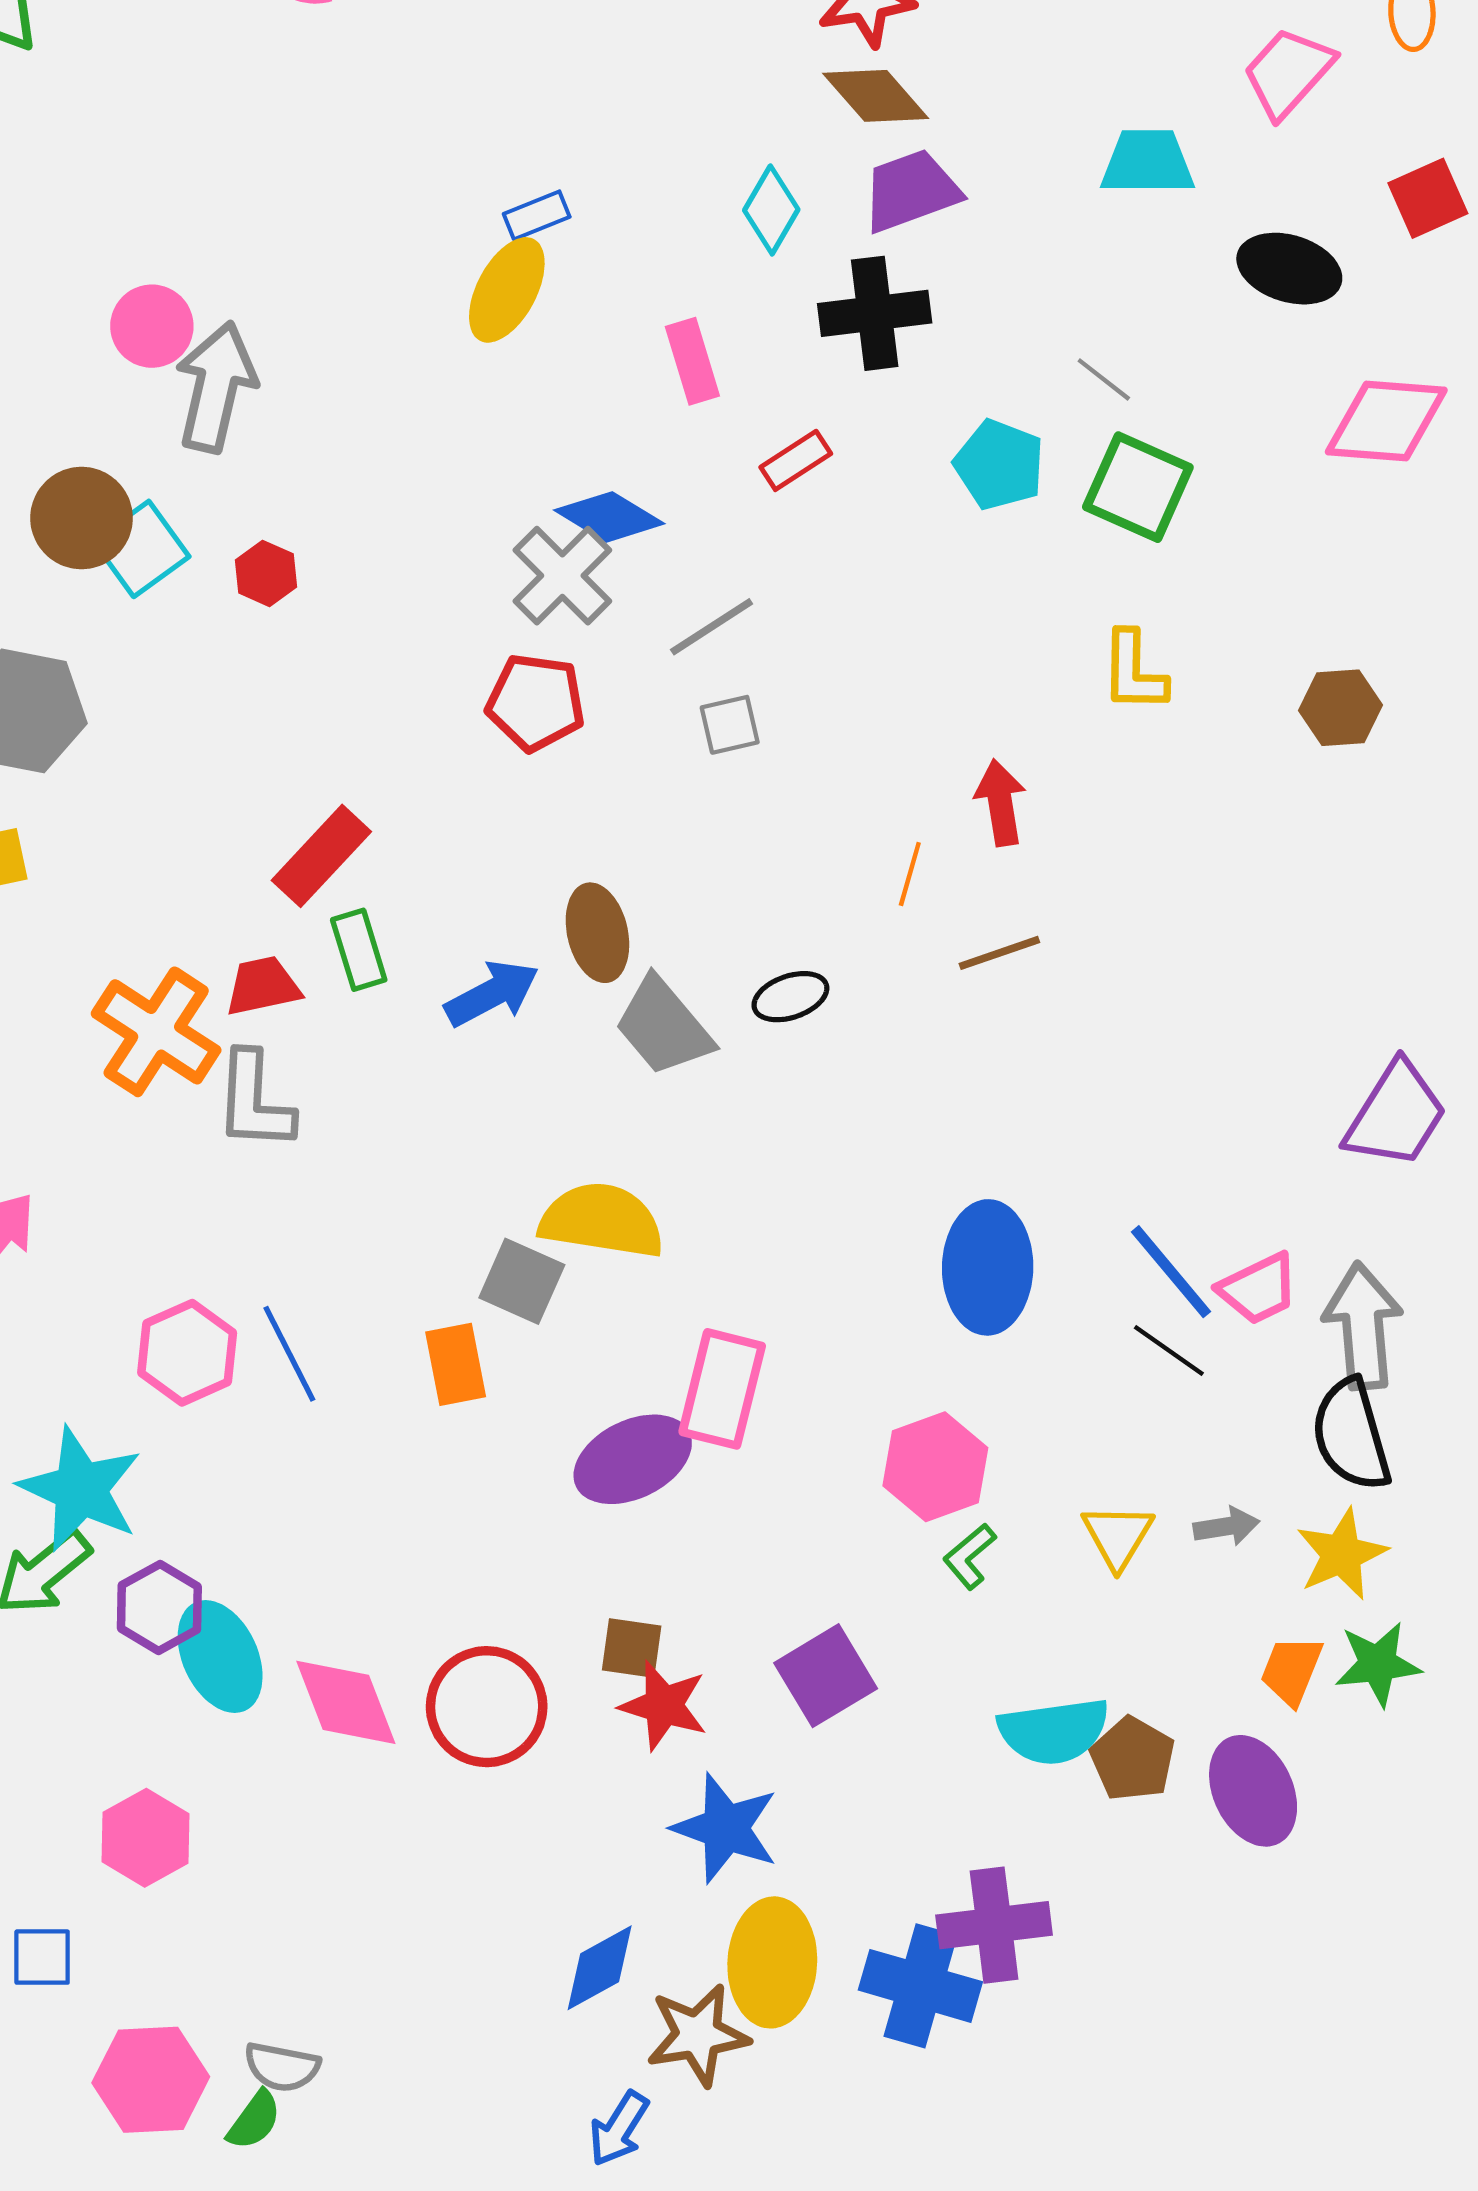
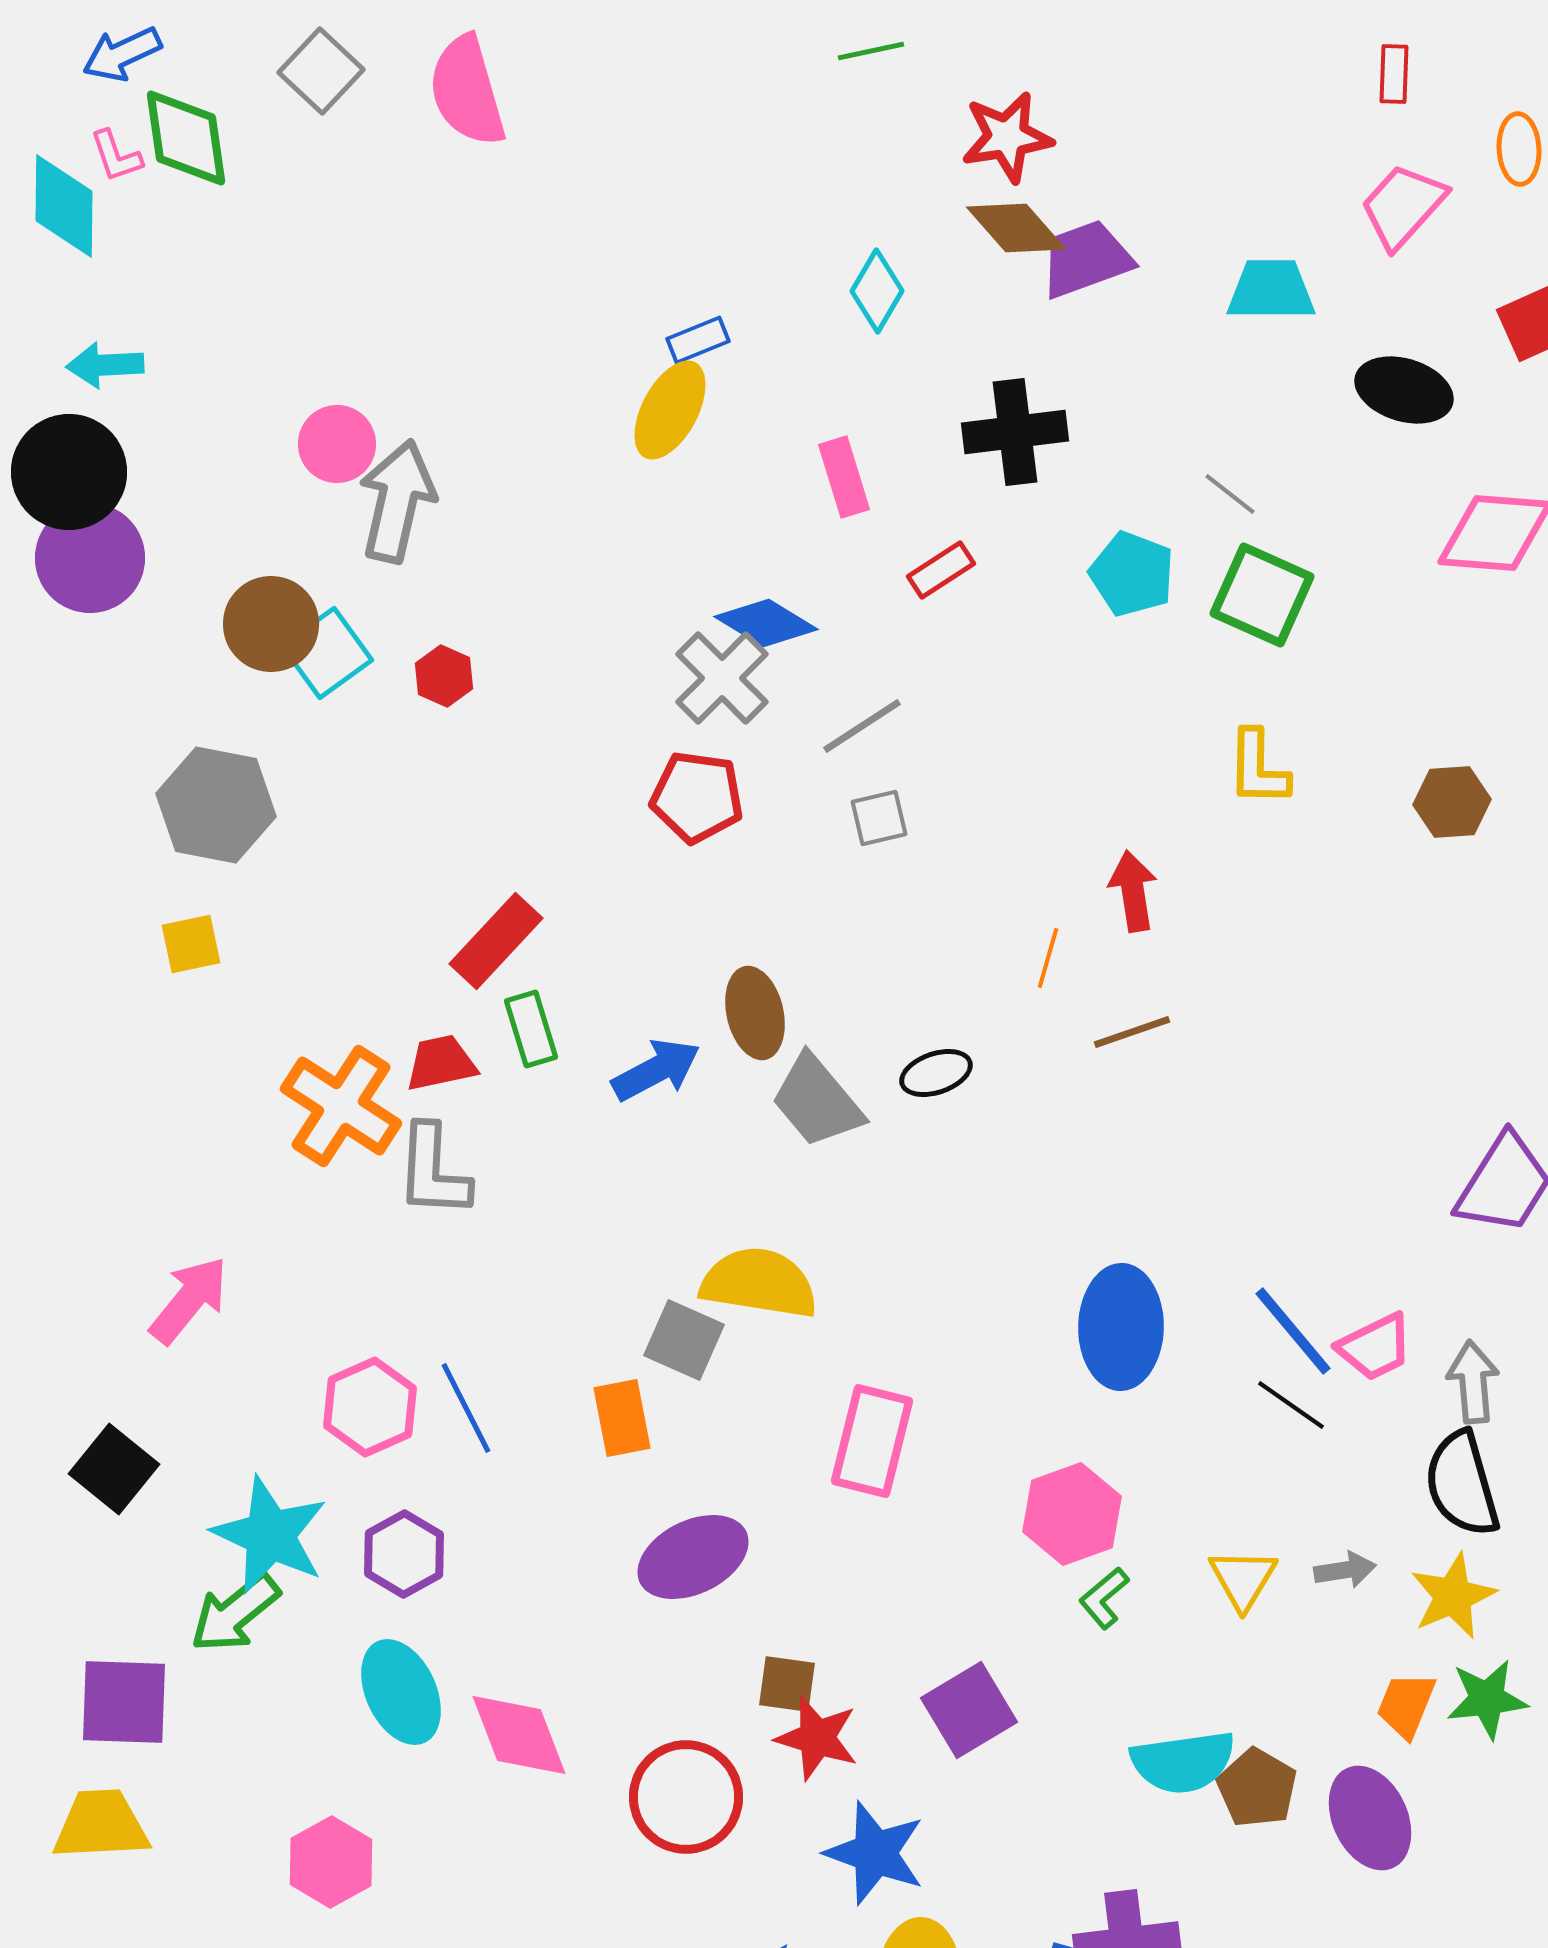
purple trapezoid: (911, 191) -> (1086, 259), moved
cyan diamond: (771, 210) -> (877, 291), moved
gray arrow: (1363, 1326) -> (1473, 1382), size x0.7
purple ellipse: (633, 1459) -> (693, 1557), moved
purple hexagon: (159, 1607) -> (404, 1554), moved
red circle: (487, 1707) -> (686, 1797), moved

